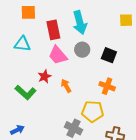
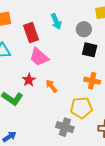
cyan arrow: (80, 22) -> (56, 21), size x0.7
gray circle: (82, 50) -> (84, 29), moved

